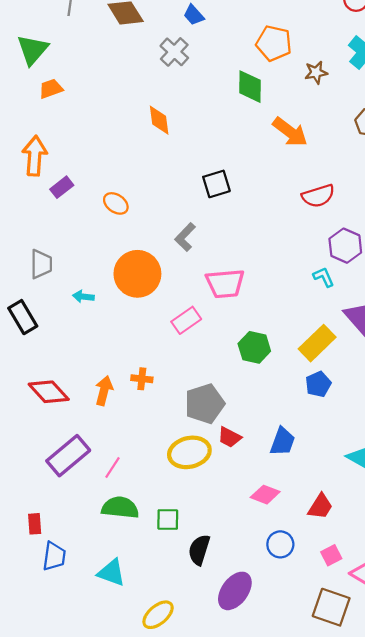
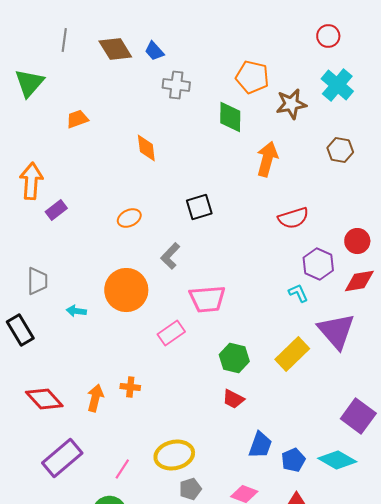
blue trapezoid: (194, 15) -> (154, 51), moved
gray cross: (174, 52) -> (176, 85), moved, turned -36
brown star: (316, 72) -> (291, 104), size x1.4
orange trapezoid: (51, 89) -> (77, 119), moved
orange arrow: (290, 132) -> (267, 159), turned -112
orange ellipse: (116, 203) -> (129, 218), moved, turned -60
blue pentagon: (318, 384) -> (293, 460), moved
gray pentagon: (205, 404) -> (190, 489), moved, size x0.6
red trapezoid: (229, 437) -> (233, 399), moved
pink line: (113, 468) -> (122, 469), moved

